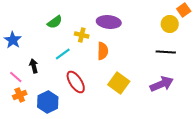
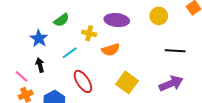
yellow circle: (170, 24) -> (159, 16), moved
blue star: (13, 40) -> (39, 38), moved
orange semicircle: (103, 51) -> (111, 50), turned 72

